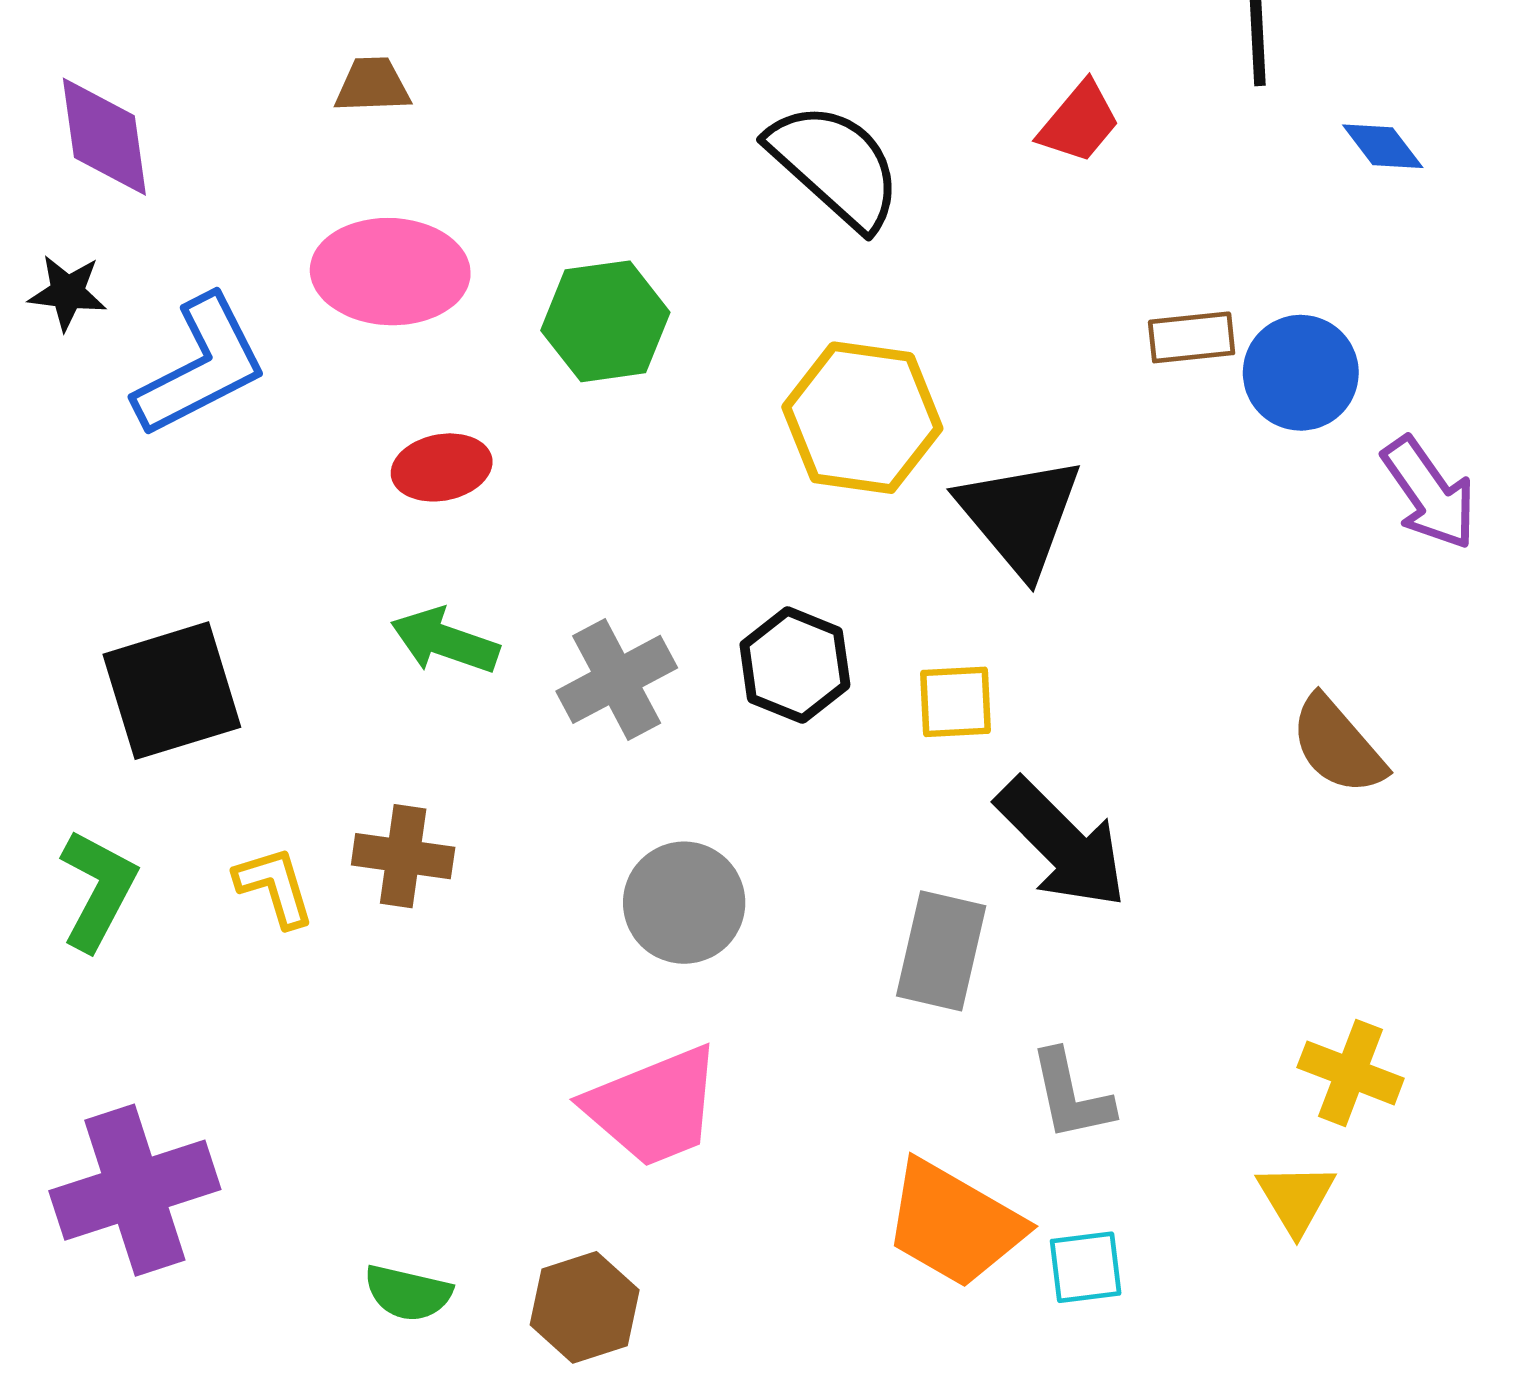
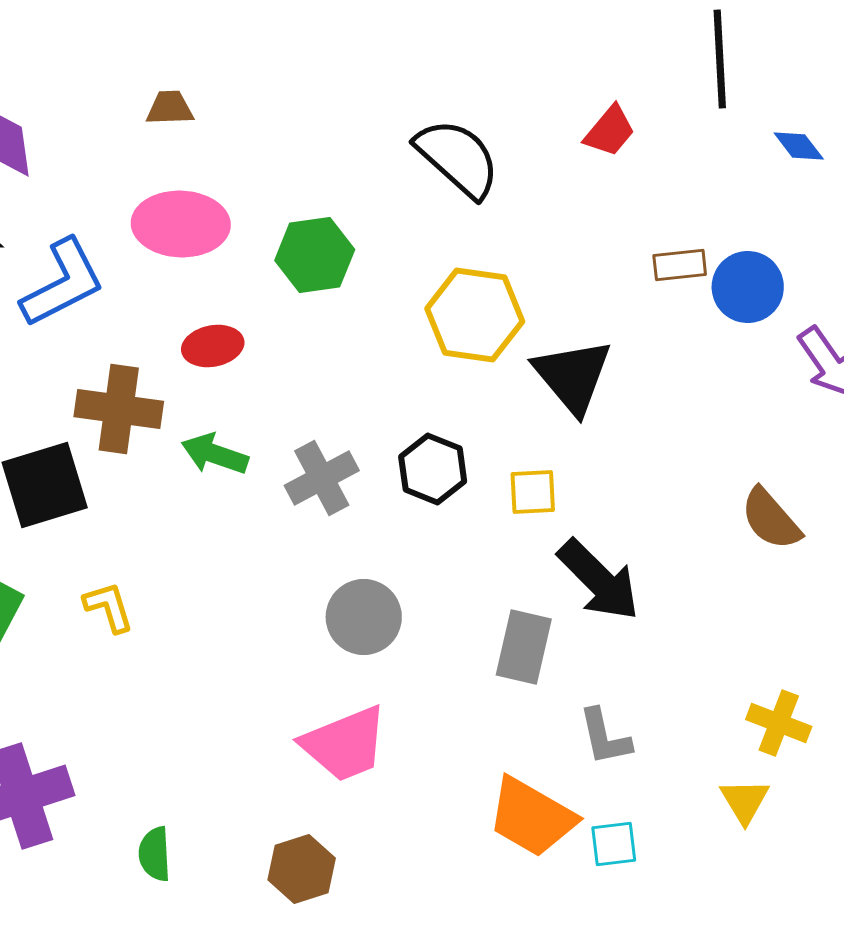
brown cross: (403, 856) -> (119, 409), moved, size x1.4
green semicircle: (408, 1293) -> (155, 854), moved, turned 74

